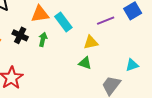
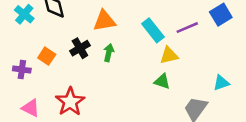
cyan rectangle: (63, 22) -> (153, 30), moved
black cross: (20, 35) -> (80, 48), turned 35

